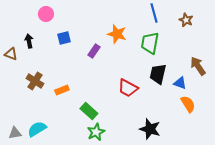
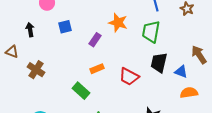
brown triangle: (11, 54) -> (12, 52), moved
orange rectangle: (62, 90) -> (97, 69), moved
orange semicircle: (188, 104) -> (189, 93), turned -66
green rectangle: (89, 111) -> (81, 91), moved

